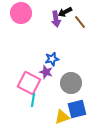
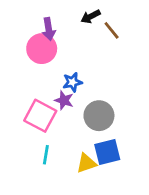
pink circle: (21, 13) -> (42, 49), moved
purple arrow: (56, 19) -> (49, 29), moved
cyan line: (33, 100) -> (46, 155), moved

